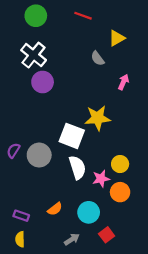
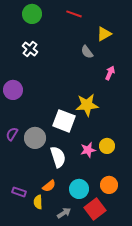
white cross: (34, 55) -> (30, 49), size x0.7
purple circle: (43, 82) -> (13, 90), moved
white semicircle: (77, 167) -> (58, 157), moved
pink star: (101, 179) -> (88, 150), moved
orange circle: (120, 192) -> (109, 185), moved
red square: (107, 235) -> (95, 209), size x1.5
yellow semicircle: (20, 239) -> (38, 202), moved

